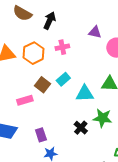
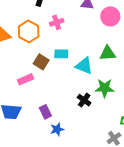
cyan rectangle: (63, 79) -> (61, 54), turned 48
cyan triangle: (85, 94) -> (84, 66), turned 30

